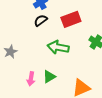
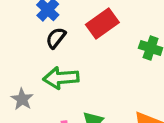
green arrow: (58, 47) -> (61, 78), moved

